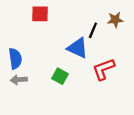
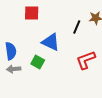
blue triangle: (78, 48) -> (51, 42), moved
green square: (60, 76) -> (38, 62), moved

